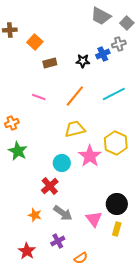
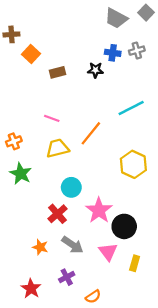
gray square: (127, 23) -> (146, 13), moved
orange square: (35, 42) -> (31, 54), moved
blue cross: (103, 54) -> (113, 53), moved, turned 32
orange line: (75, 96) -> (91, 133), moved
pink line: (39, 97) -> (52, 118), moved
yellow trapezoid: (75, 129) -> (57, 148), moved
pink star: (90, 156) -> (99, 210), moved
black circle: (117, 204) -> (124, 226), moved

